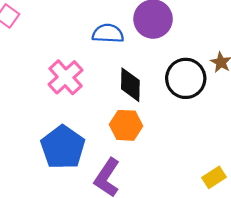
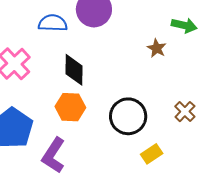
black circle: (186, 78) -> (128, 116), moved

